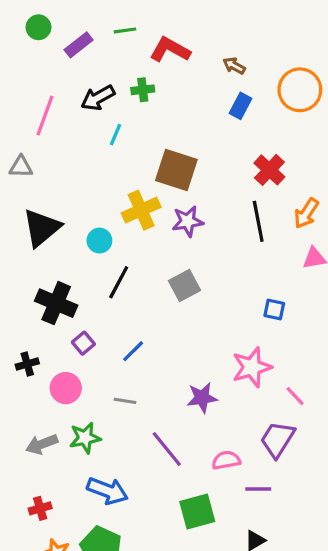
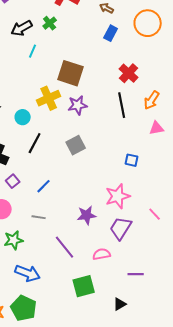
green cross: (143, 90) -> (50, 23), turned -32
pink line: (295, 396) -> (155, 214), moved
purple trapezoid: (277, 439) -> (121, 228), moved
purple line: (258, 489) -> (136, 274), moved

